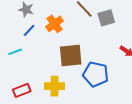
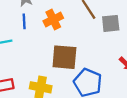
blue line: (29, 30) -> (24, 21), turned -56

